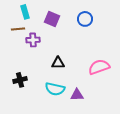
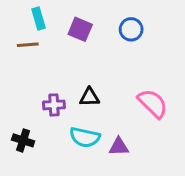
purple cross: (33, 40) -> (54, 105), moved
pink semicircle: (99, 67) -> (153, 103), turned 65
black cross: (20, 80) -> (23, 140), moved, turned 32

